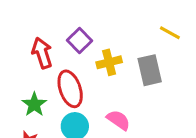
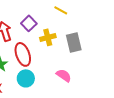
yellow line: (170, 33) -> (61, 10), moved
pink semicircle: (118, 120) -> (64, 75), moved

